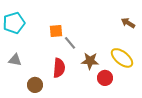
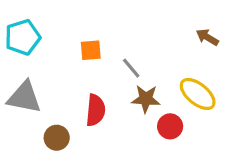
gray line: (70, 43) -> (131, 68), moved
gray triangle: (15, 60) -> (24, 97), size x1.6

